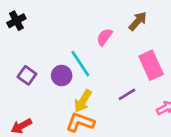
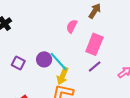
cyan line: (80, 64) -> (58, 61), moved
pink rectangle: (151, 65) -> (94, 44), moved, turned 55

